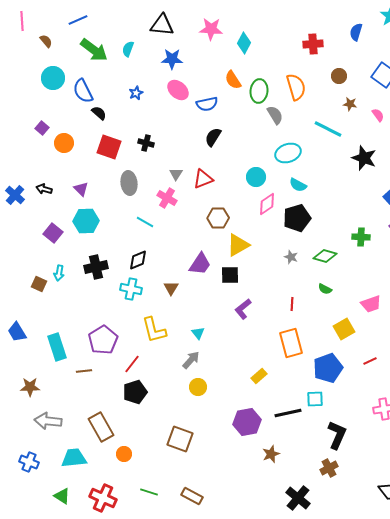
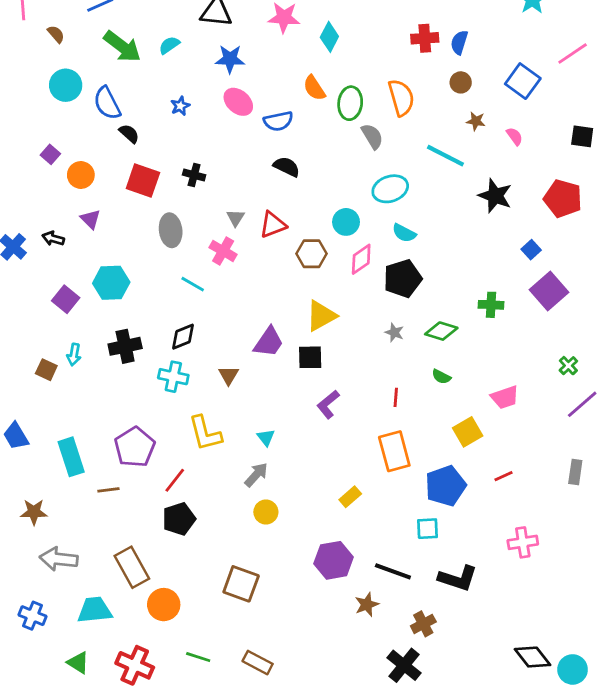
blue semicircle: (356, 32) -> (459, 42), moved
cyan semicircle: (128, 49) -> (169, 45), turned 35
black semicircle: (213, 137) -> (287, 167), turned 84
purple triangle: (81, 189) -> (90, 219), moved
brown hexagon: (218, 218) -> (311, 254), moved
black line: (288, 413) -> (393, 571), moved, turned 32
black L-shape: (337, 435) -> (458, 578), turned 84
orange circle: (124, 454) -> (164, 605), size x1.5
brown cross: (329, 468) -> (423, 624), moved

